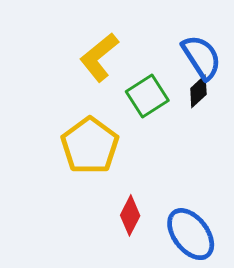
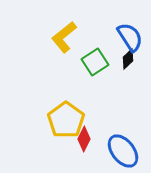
yellow pentagon: (90, 146) -> (66, 120), moved

